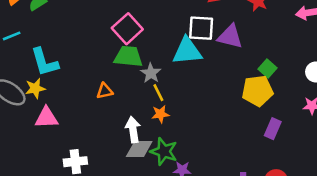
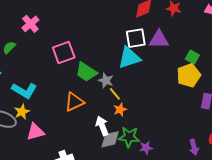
pink square: (127, 29) -> (64, 52), moved, turned 35
green trapezoid: (128, 56) -> (86, 72), turned -140
cyan L-shape: (45, 62) -> (24, 90), turned -30
orange triangle: (105, 91) -> (74, 102), size x1.5

